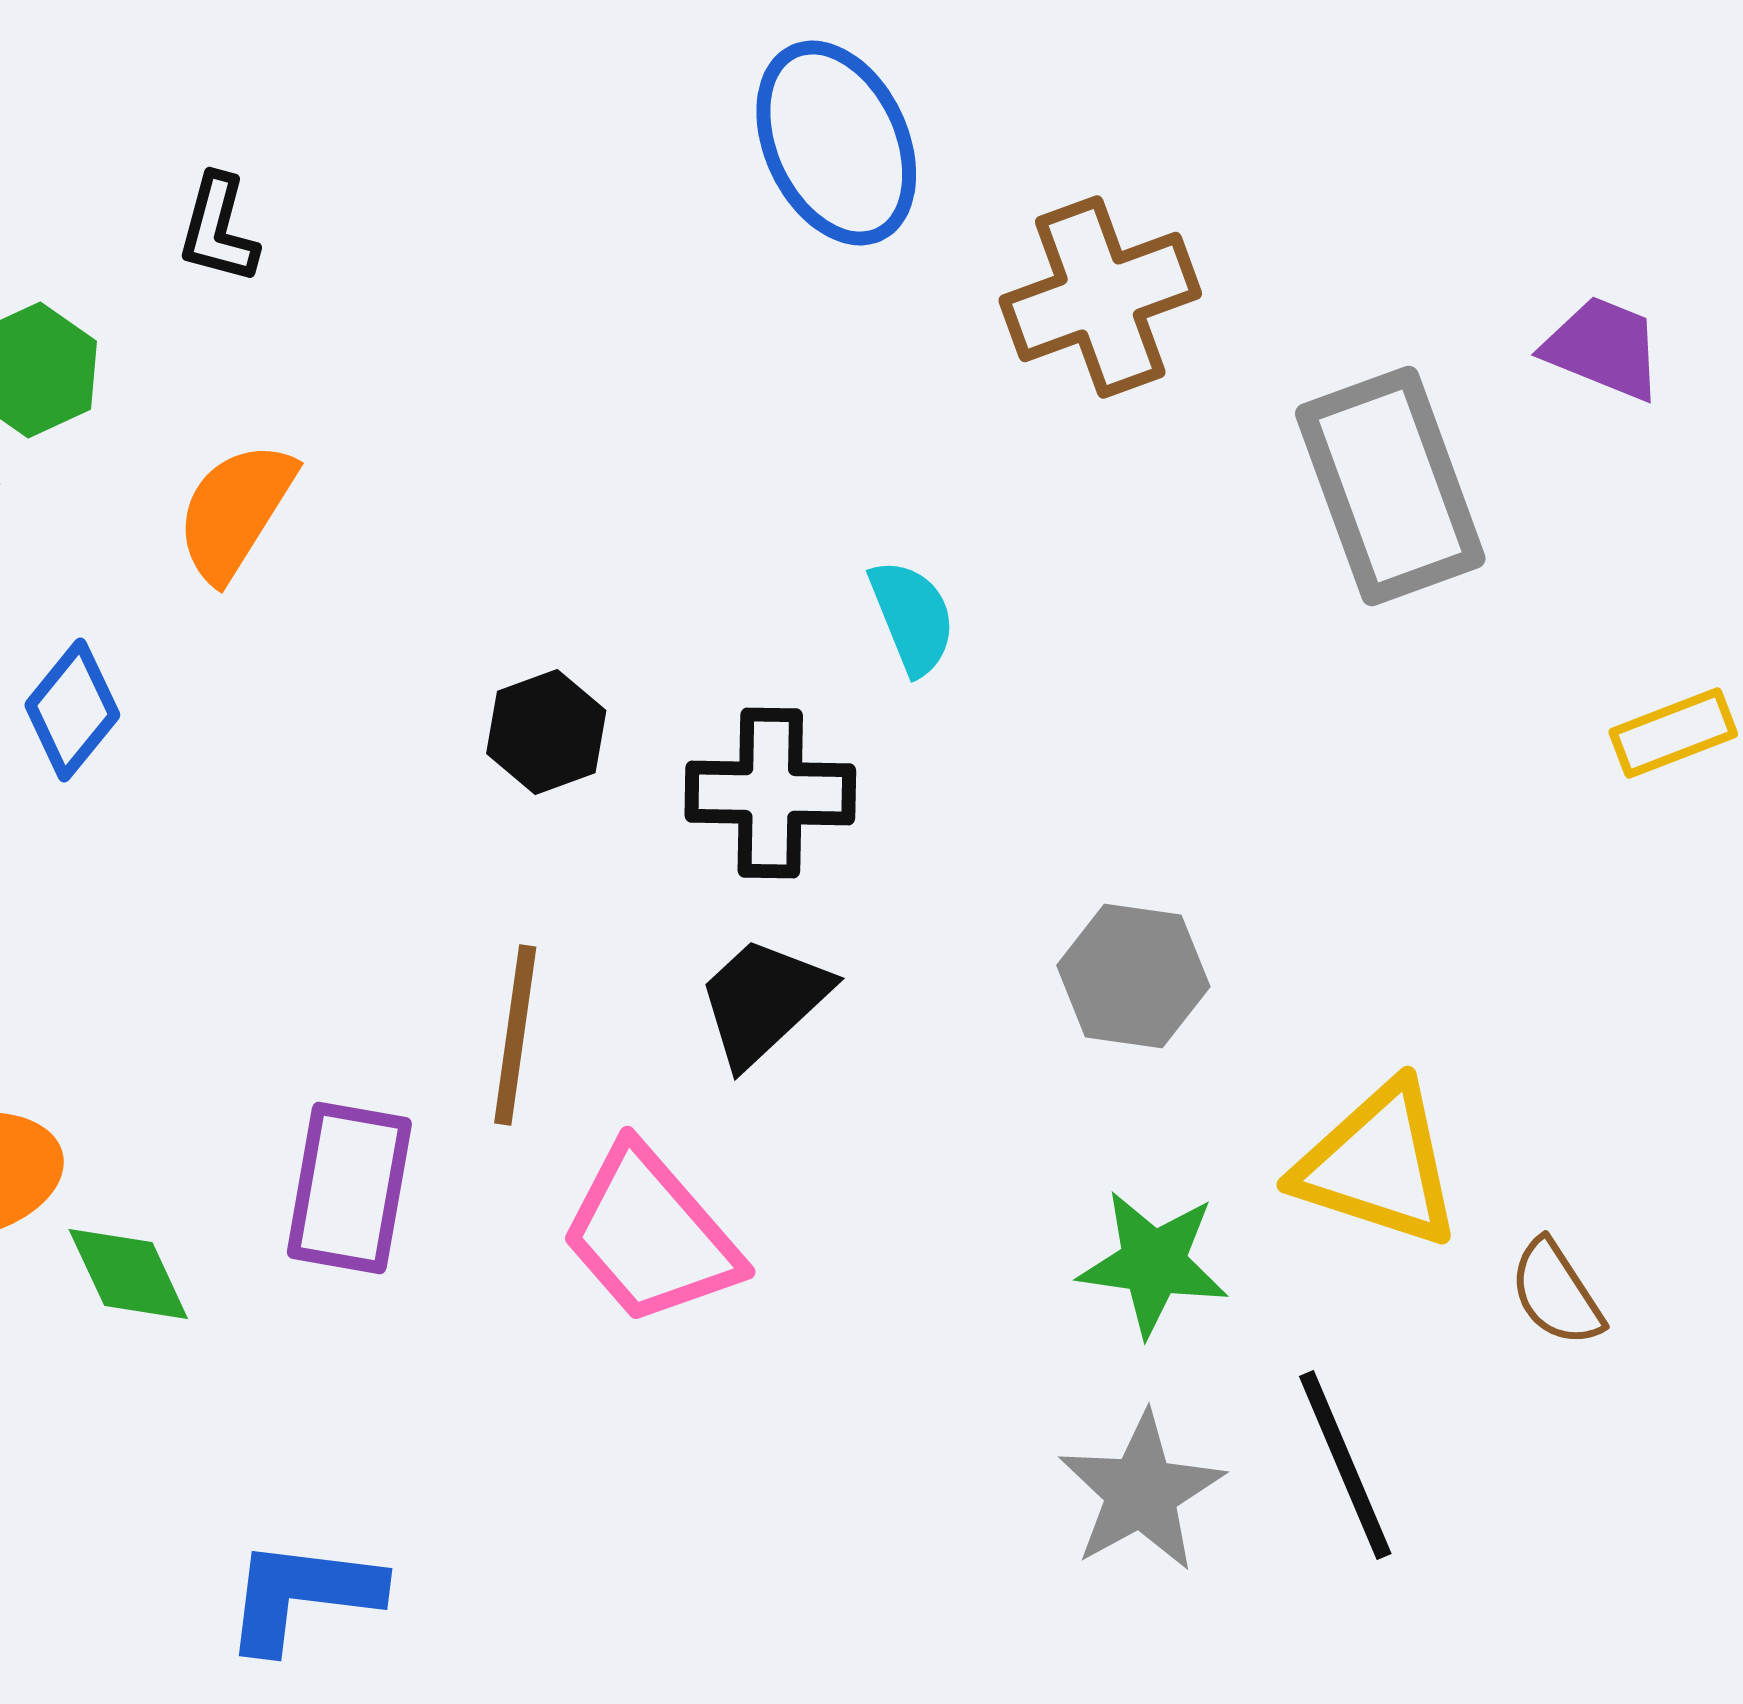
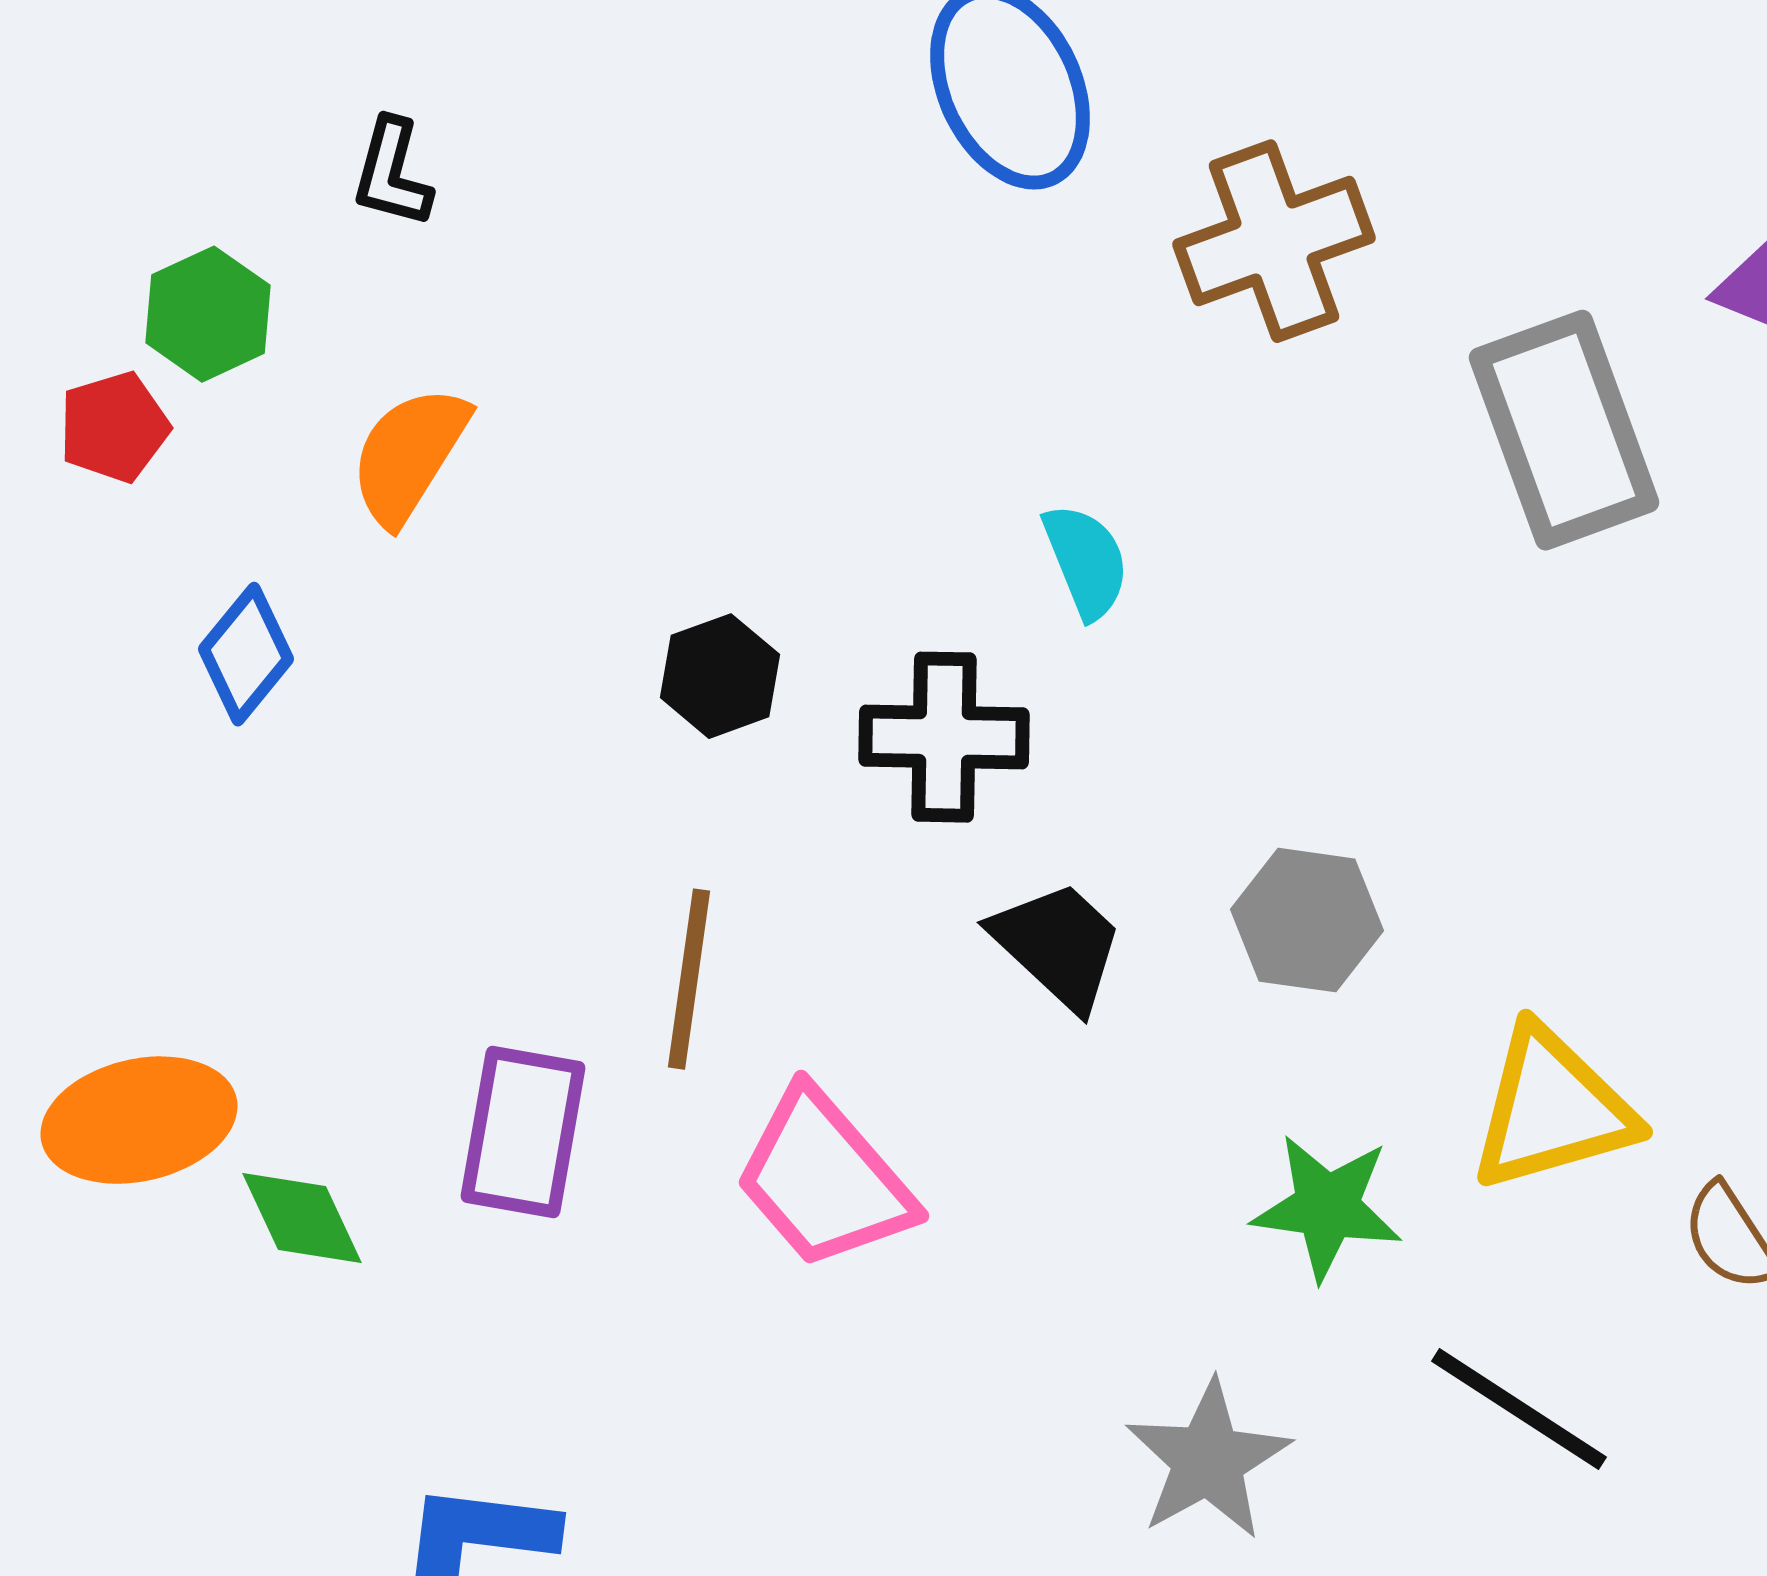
black trapezoid: (763, 1001) -> (1058, 945), moved, turned 86
yellow triangle: (1378, 1165) -> (1552, 1109), turned -34
black line: (1345, 1465) -> (1519, 1409), turned -34
gray star: (1141, 1492) -> (1208, 1460), moved

